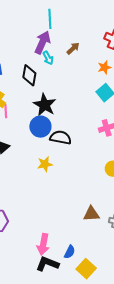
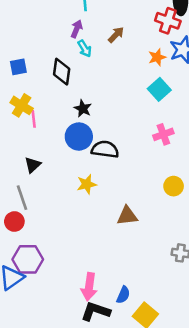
purple arrow: (43, 42) -> (77, 29), size x0.6
black star: (45, 105) -> (83, 109), size x0.6
brown triangle: (91, 214) -> (127, 216), moved

